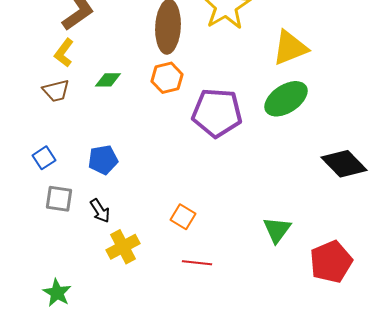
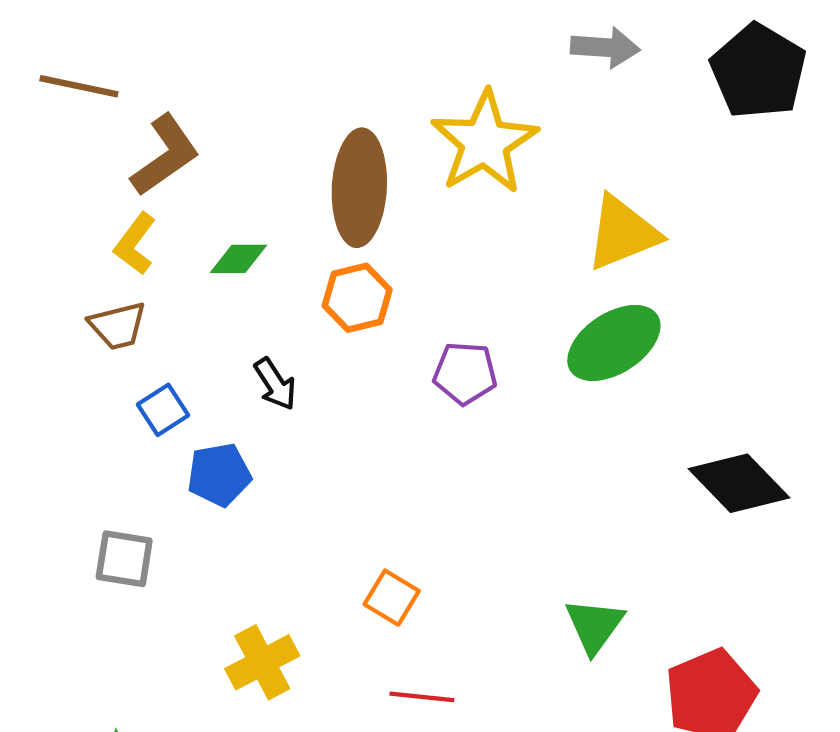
green diamond: (108, 80) -> (239, 259), moved
purple pentagon: (217, 113) -> (465, 373), size x0.6
blue square: (44, 158) -> (163, 410), moved
black arrow: (100, 211) -> (275, 384), moved

